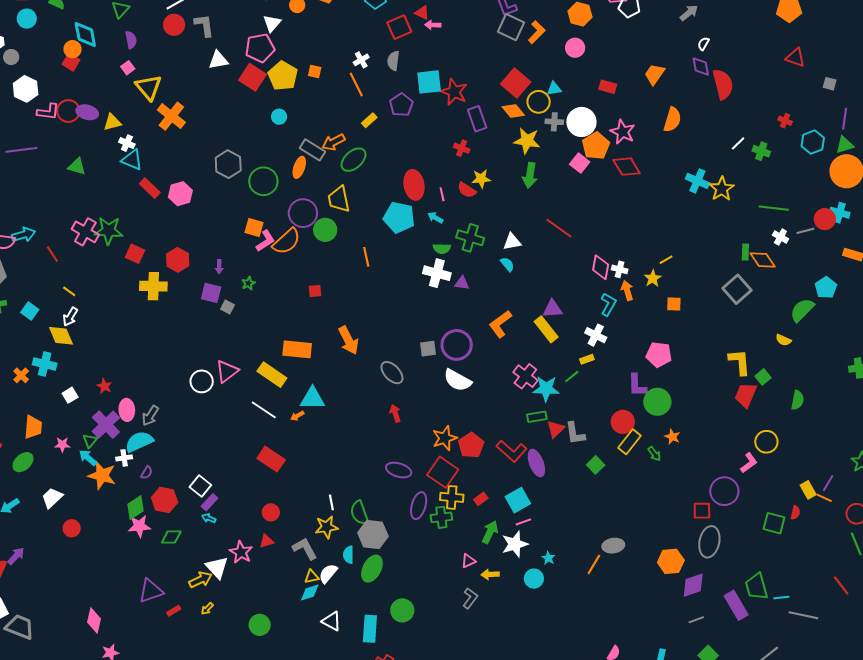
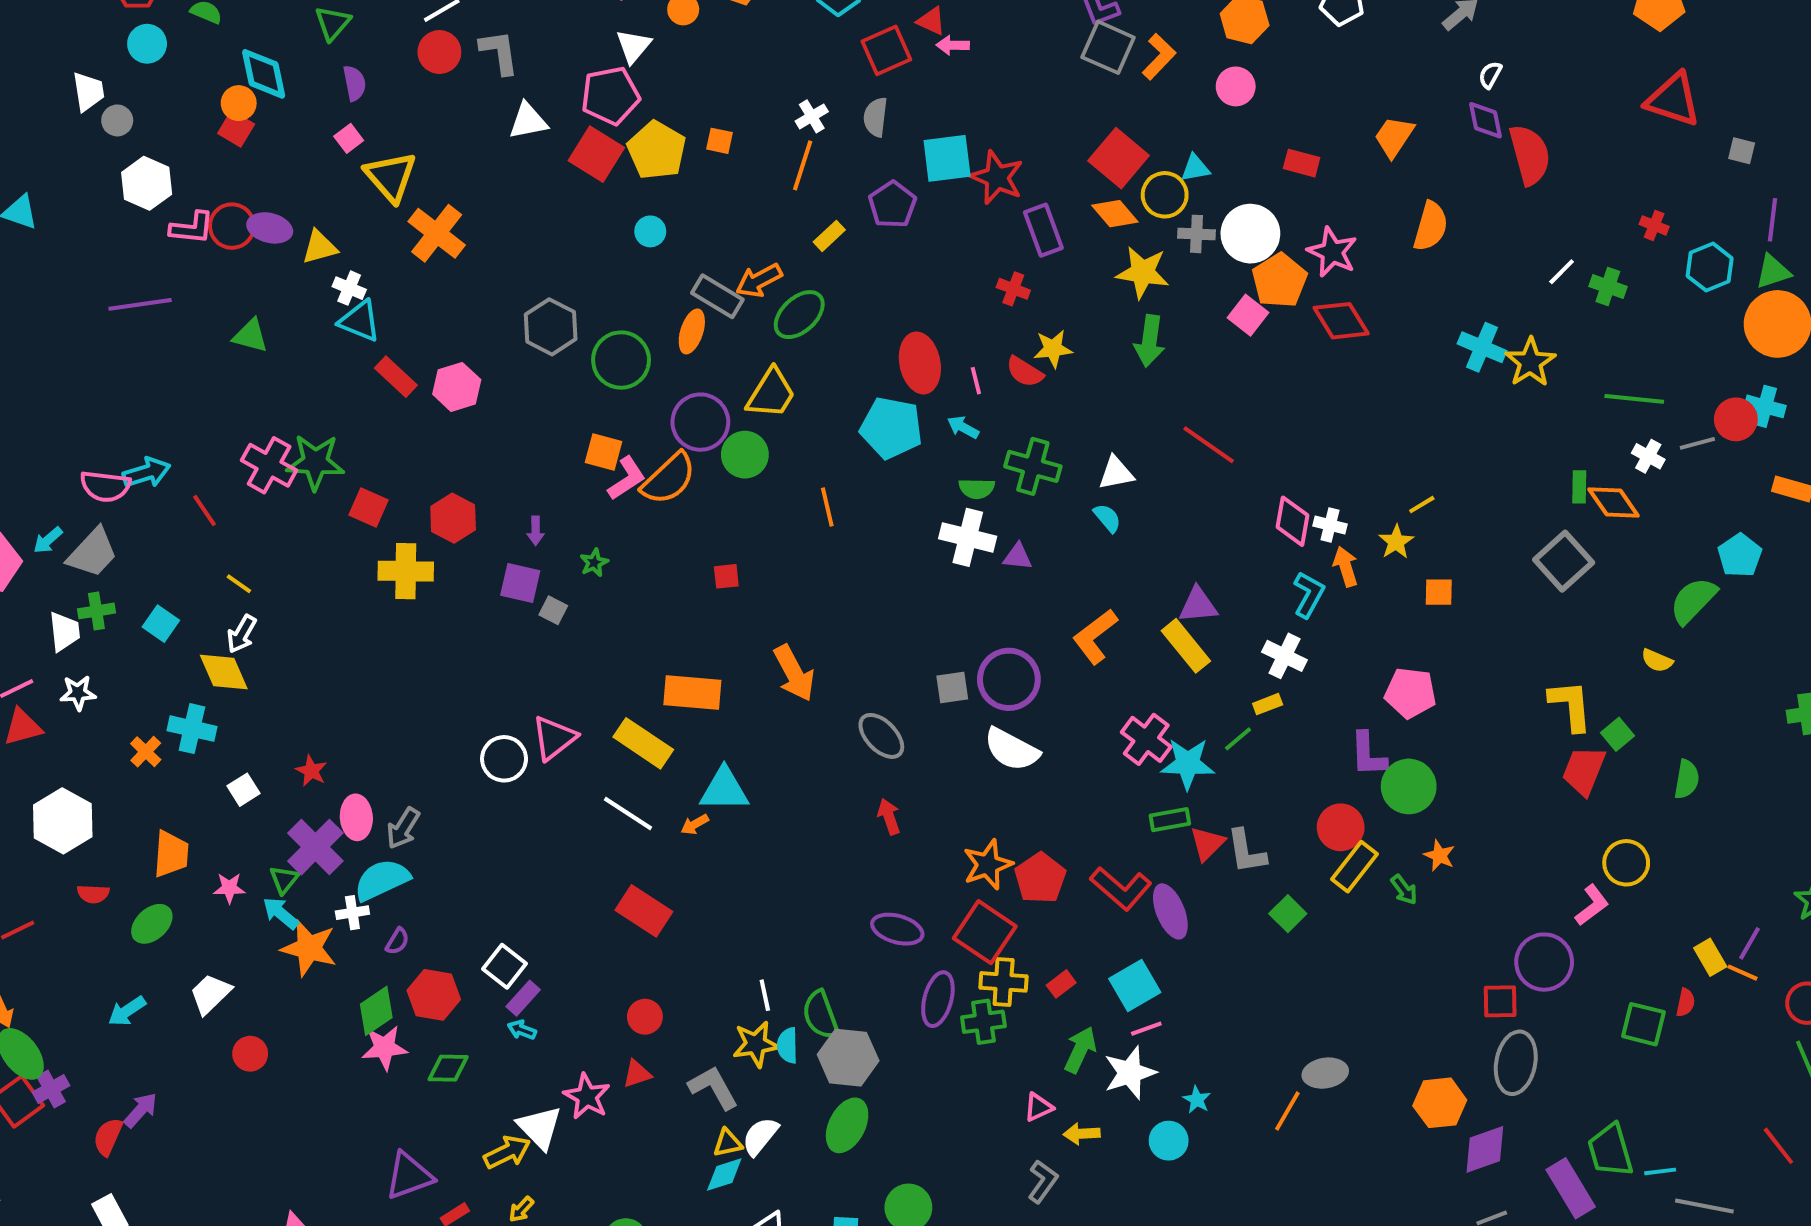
red triangle: (795, 58) -> (1673, 100), size x1.4
orange line: (356, 84) -> (803, 165), turned 45
yellow trapezoid: (339, 199) -> (771, 393), turned -136
cyan semicircle: (348, 555) -> (788, 1045), moved

